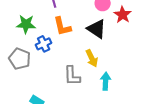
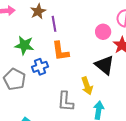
black triangle: (97, 29) -> (104, 65), moved

